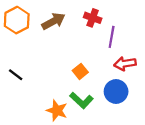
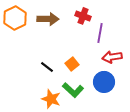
brown arrow: (54, 21) -> (48, 19), turned 30
black line: (16, 75) -> (47, 67), moved

